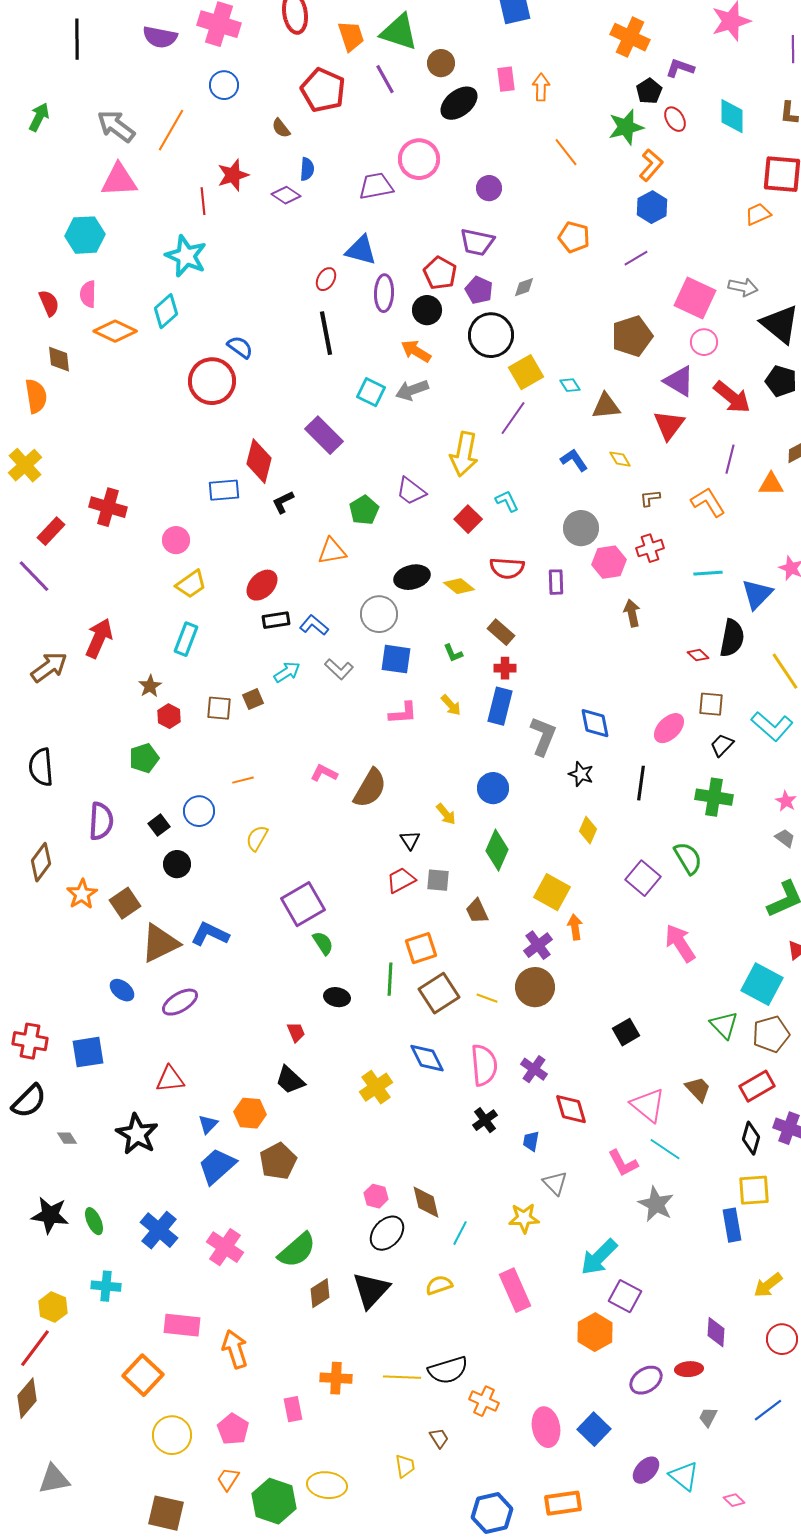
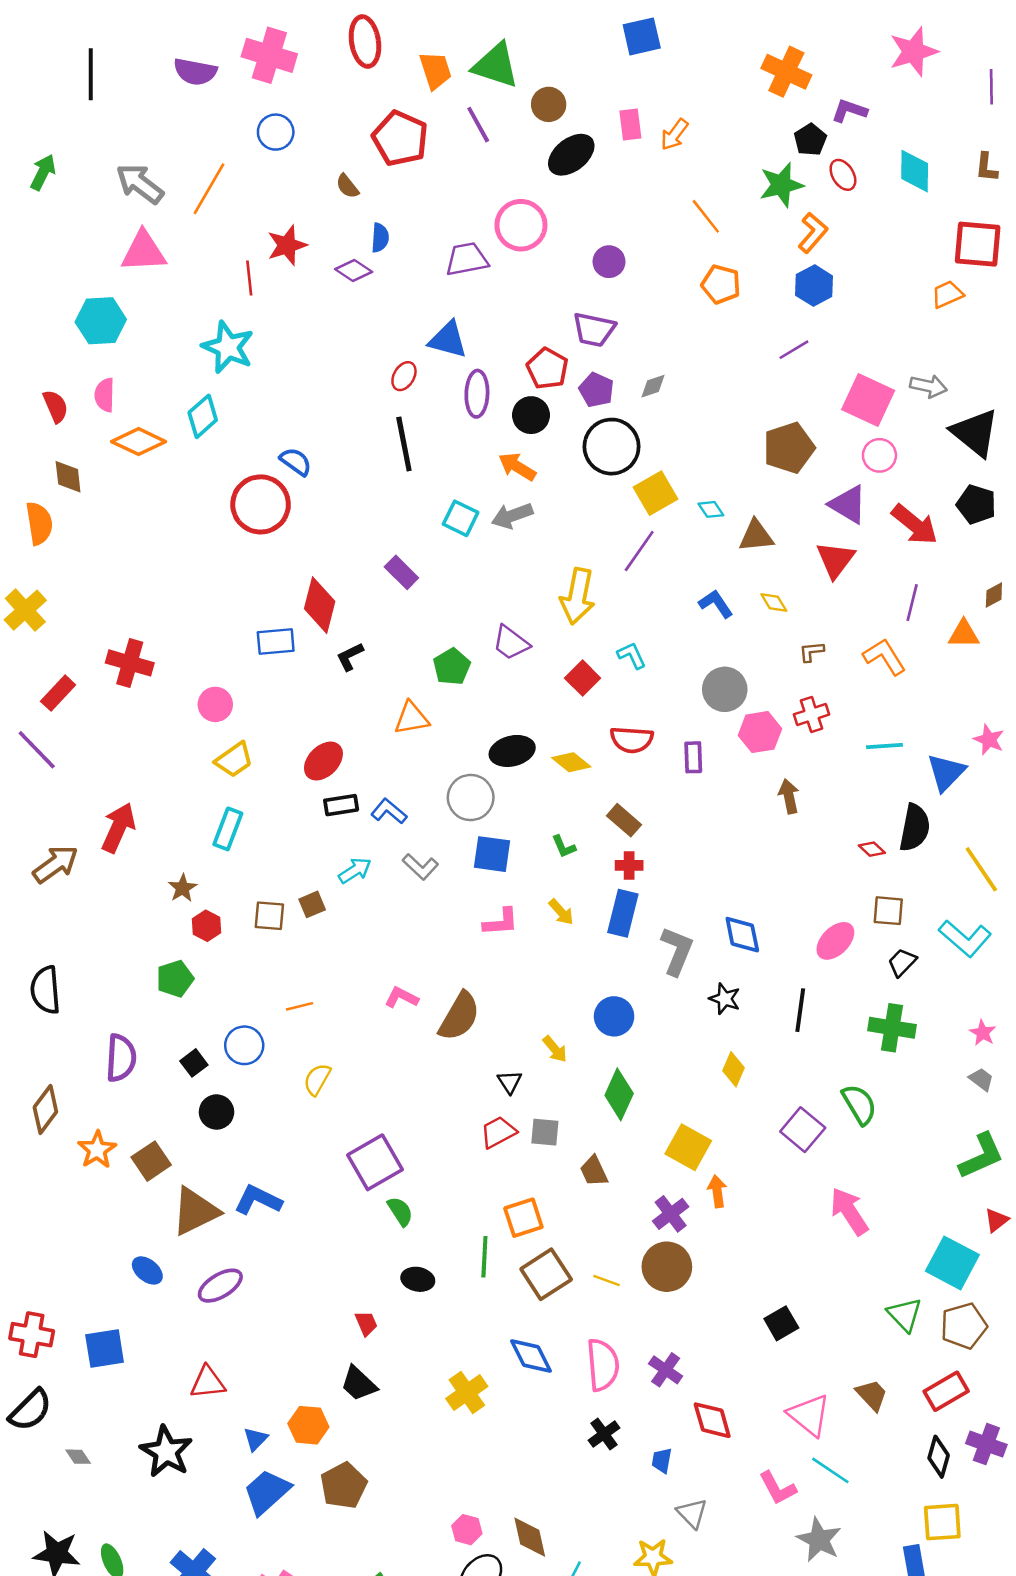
orange arrow: (541, 87) -> (674, 135), turned -144
orange pentagon: (574, 237) -> (721, 284), moved
purple rectangle: (324, 435) -> (401, 572), size x0.7

